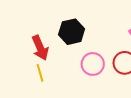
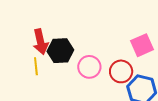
black hexagon: (72, 32) -> (60, 51), moved

